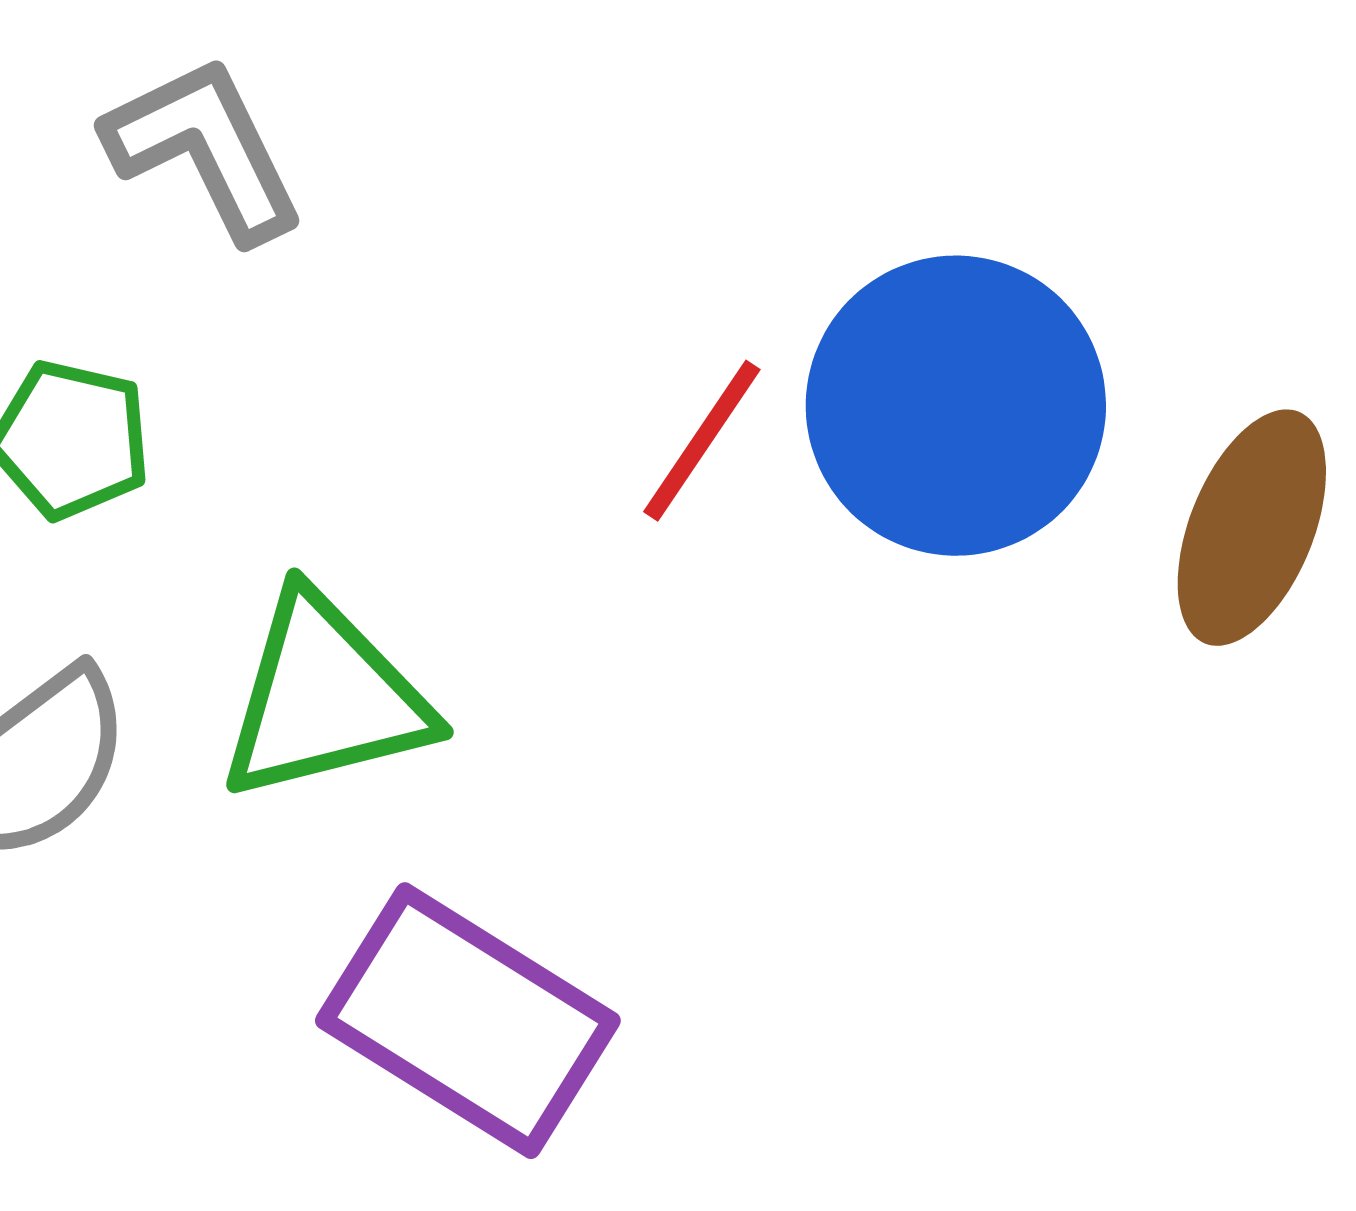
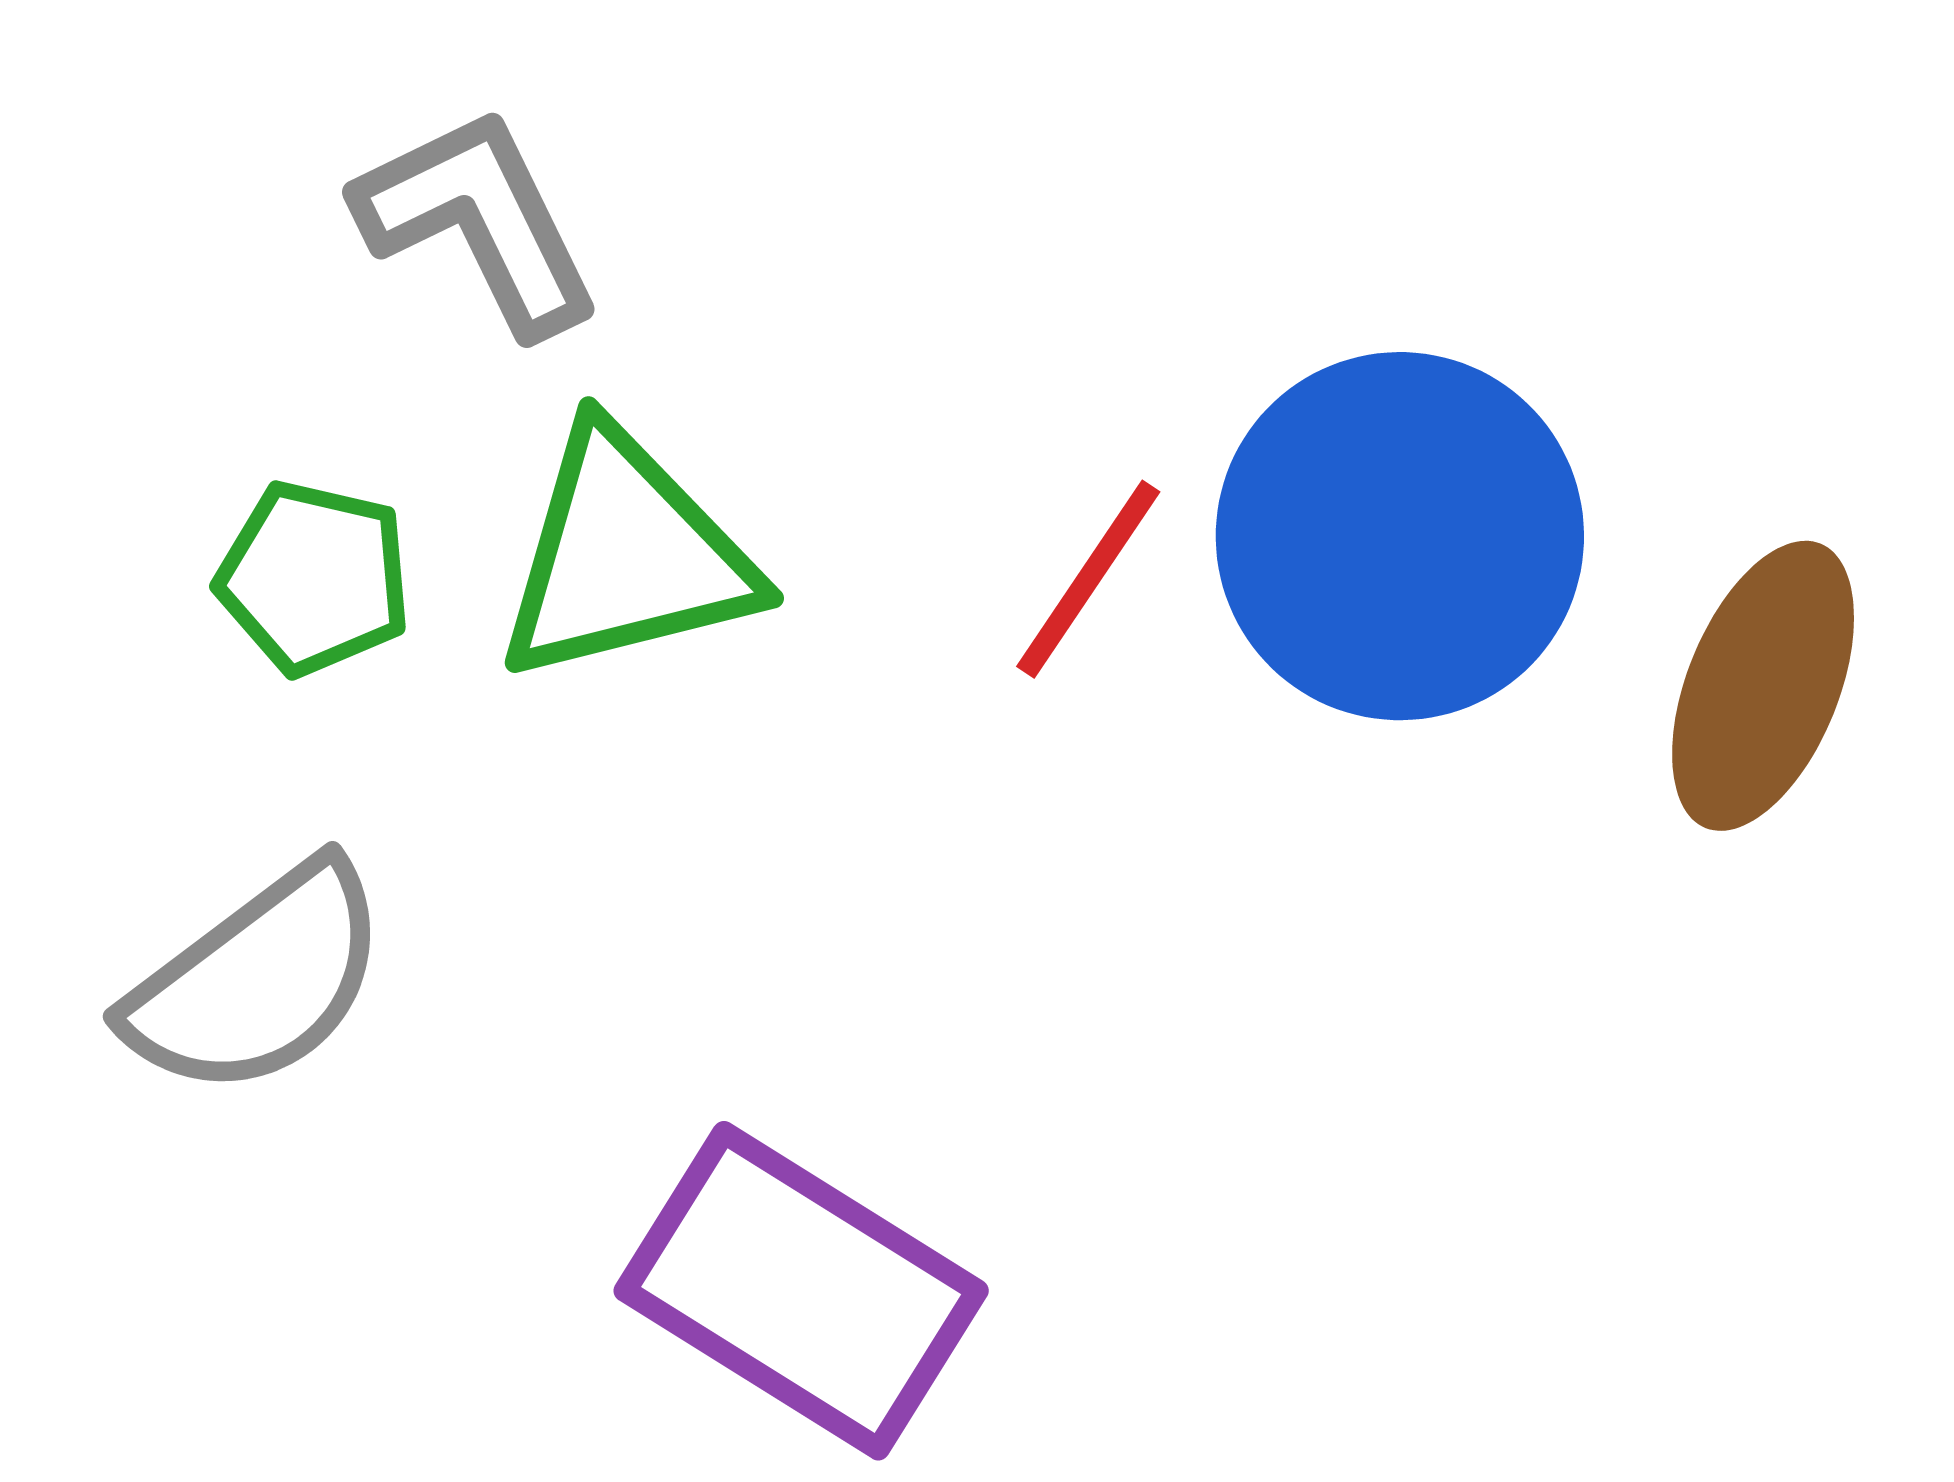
green triangle: (325, 698) -> (626, 556), moved

